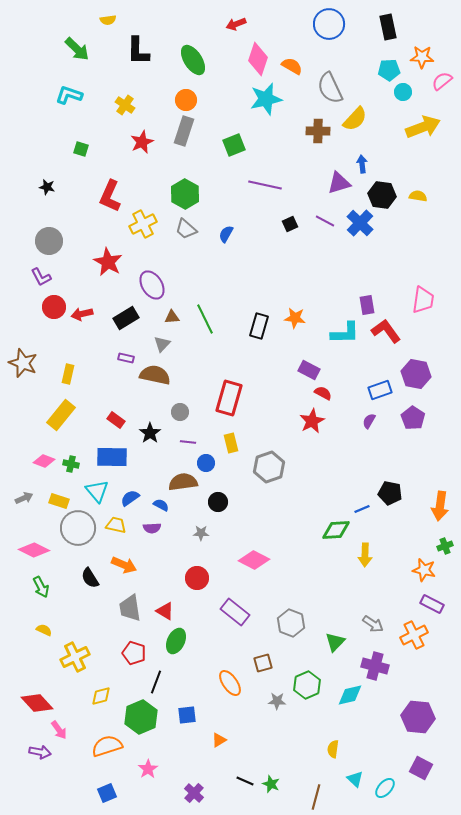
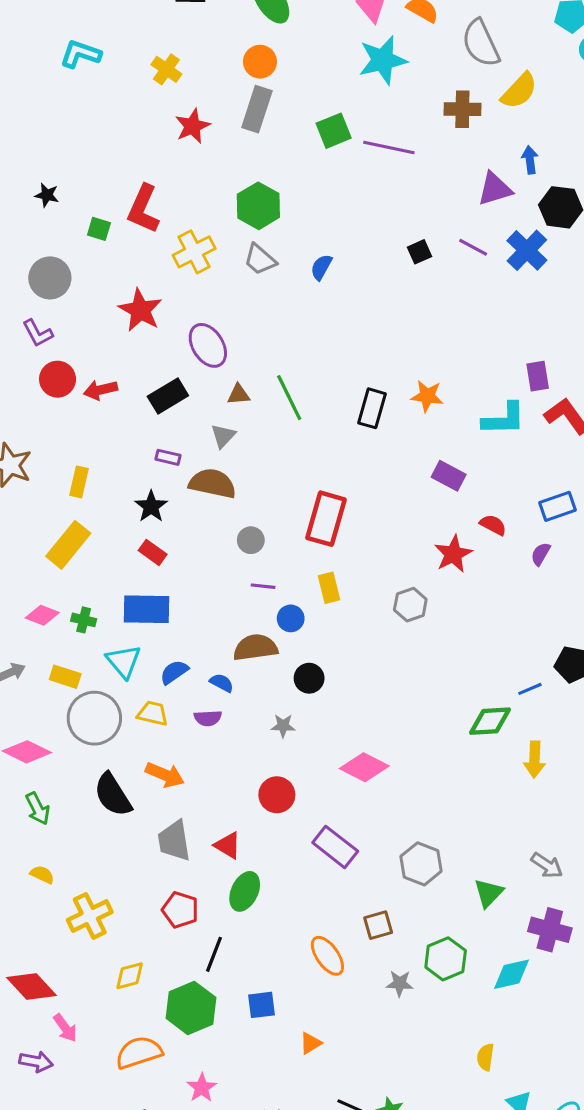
green square: (81, 149) -> (99, 229), moved
purple line: (265, 185) -> (389, 148), moved
red semicircle: (323, 393) -> (493, 525), moved
black star: (150, 433) -> (151, 506), moved
gray hexagon: (269, 467) -> (410, 605), moved, size x0.7
black semicircle: (90, 578) -> (113, 795), size x1.4

